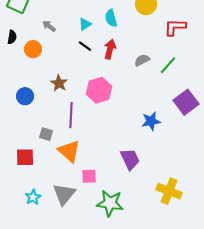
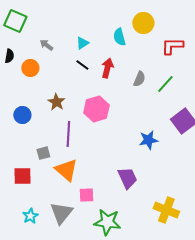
cyan semicircle: (111, 18) -> (119, 37), moved
gray semicircle: (142, 60) -> (139, 79), turned 140
gray square: (46, 134) -> (43, 153), turned -32

